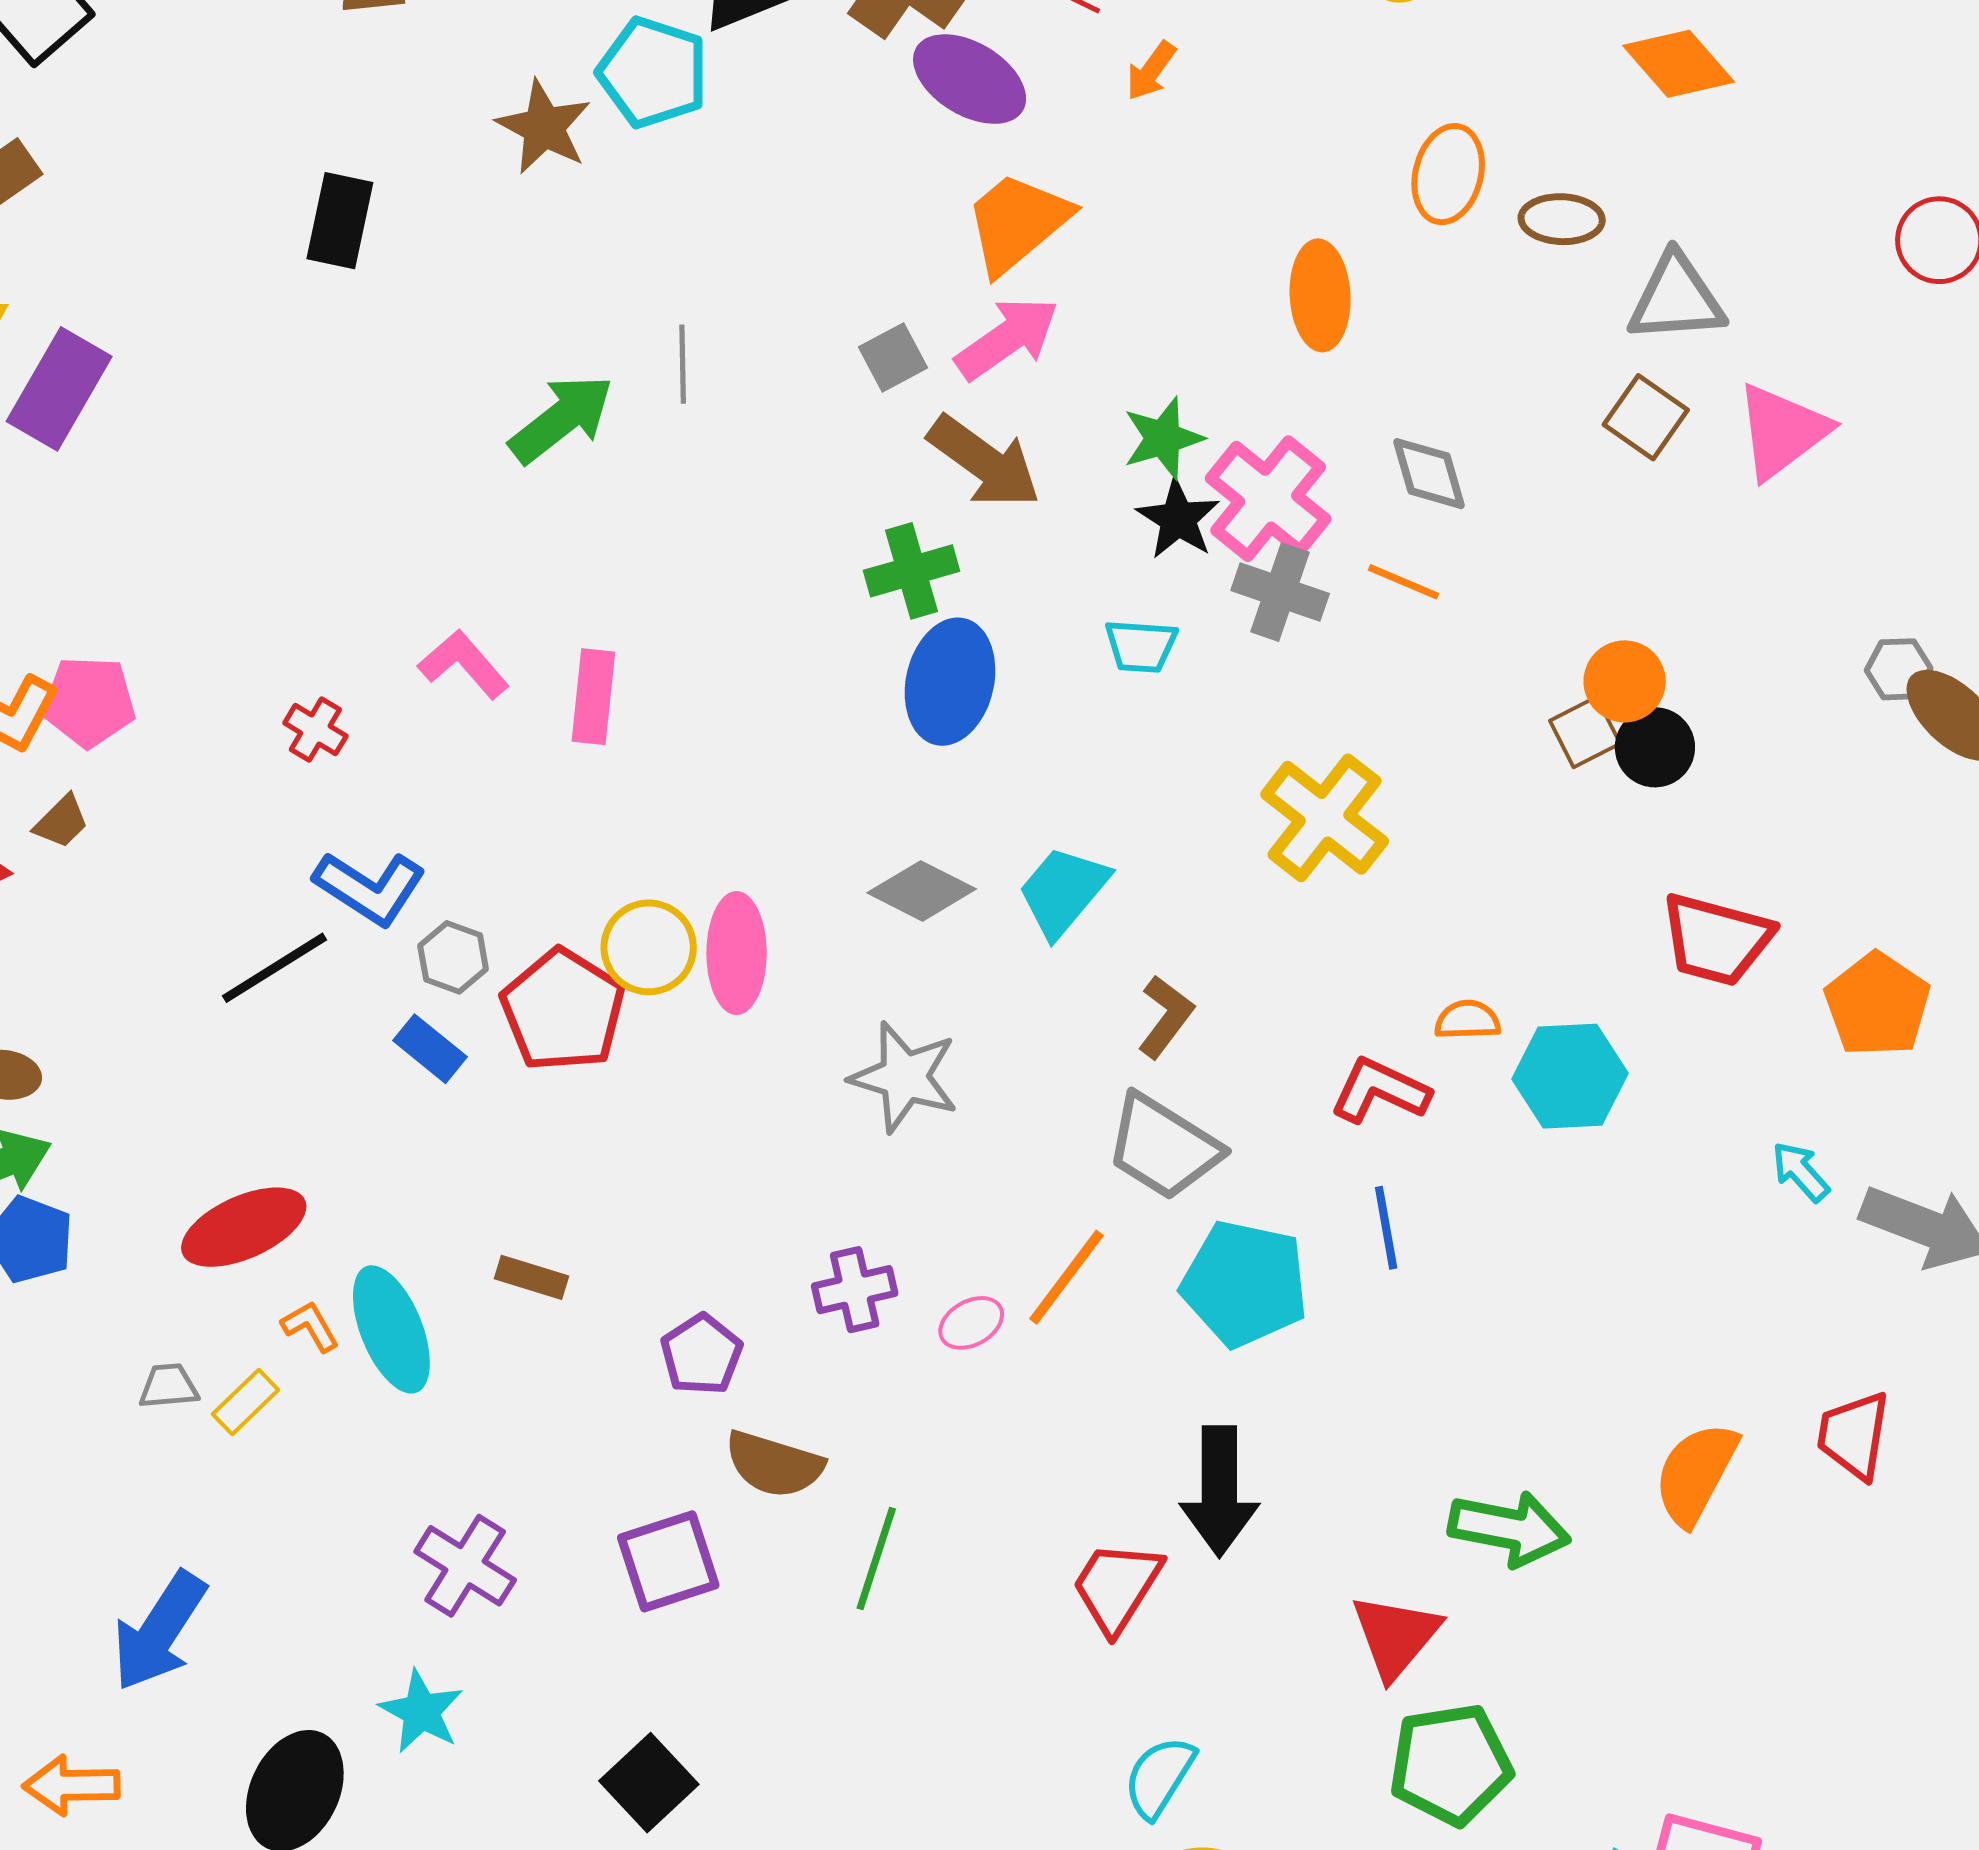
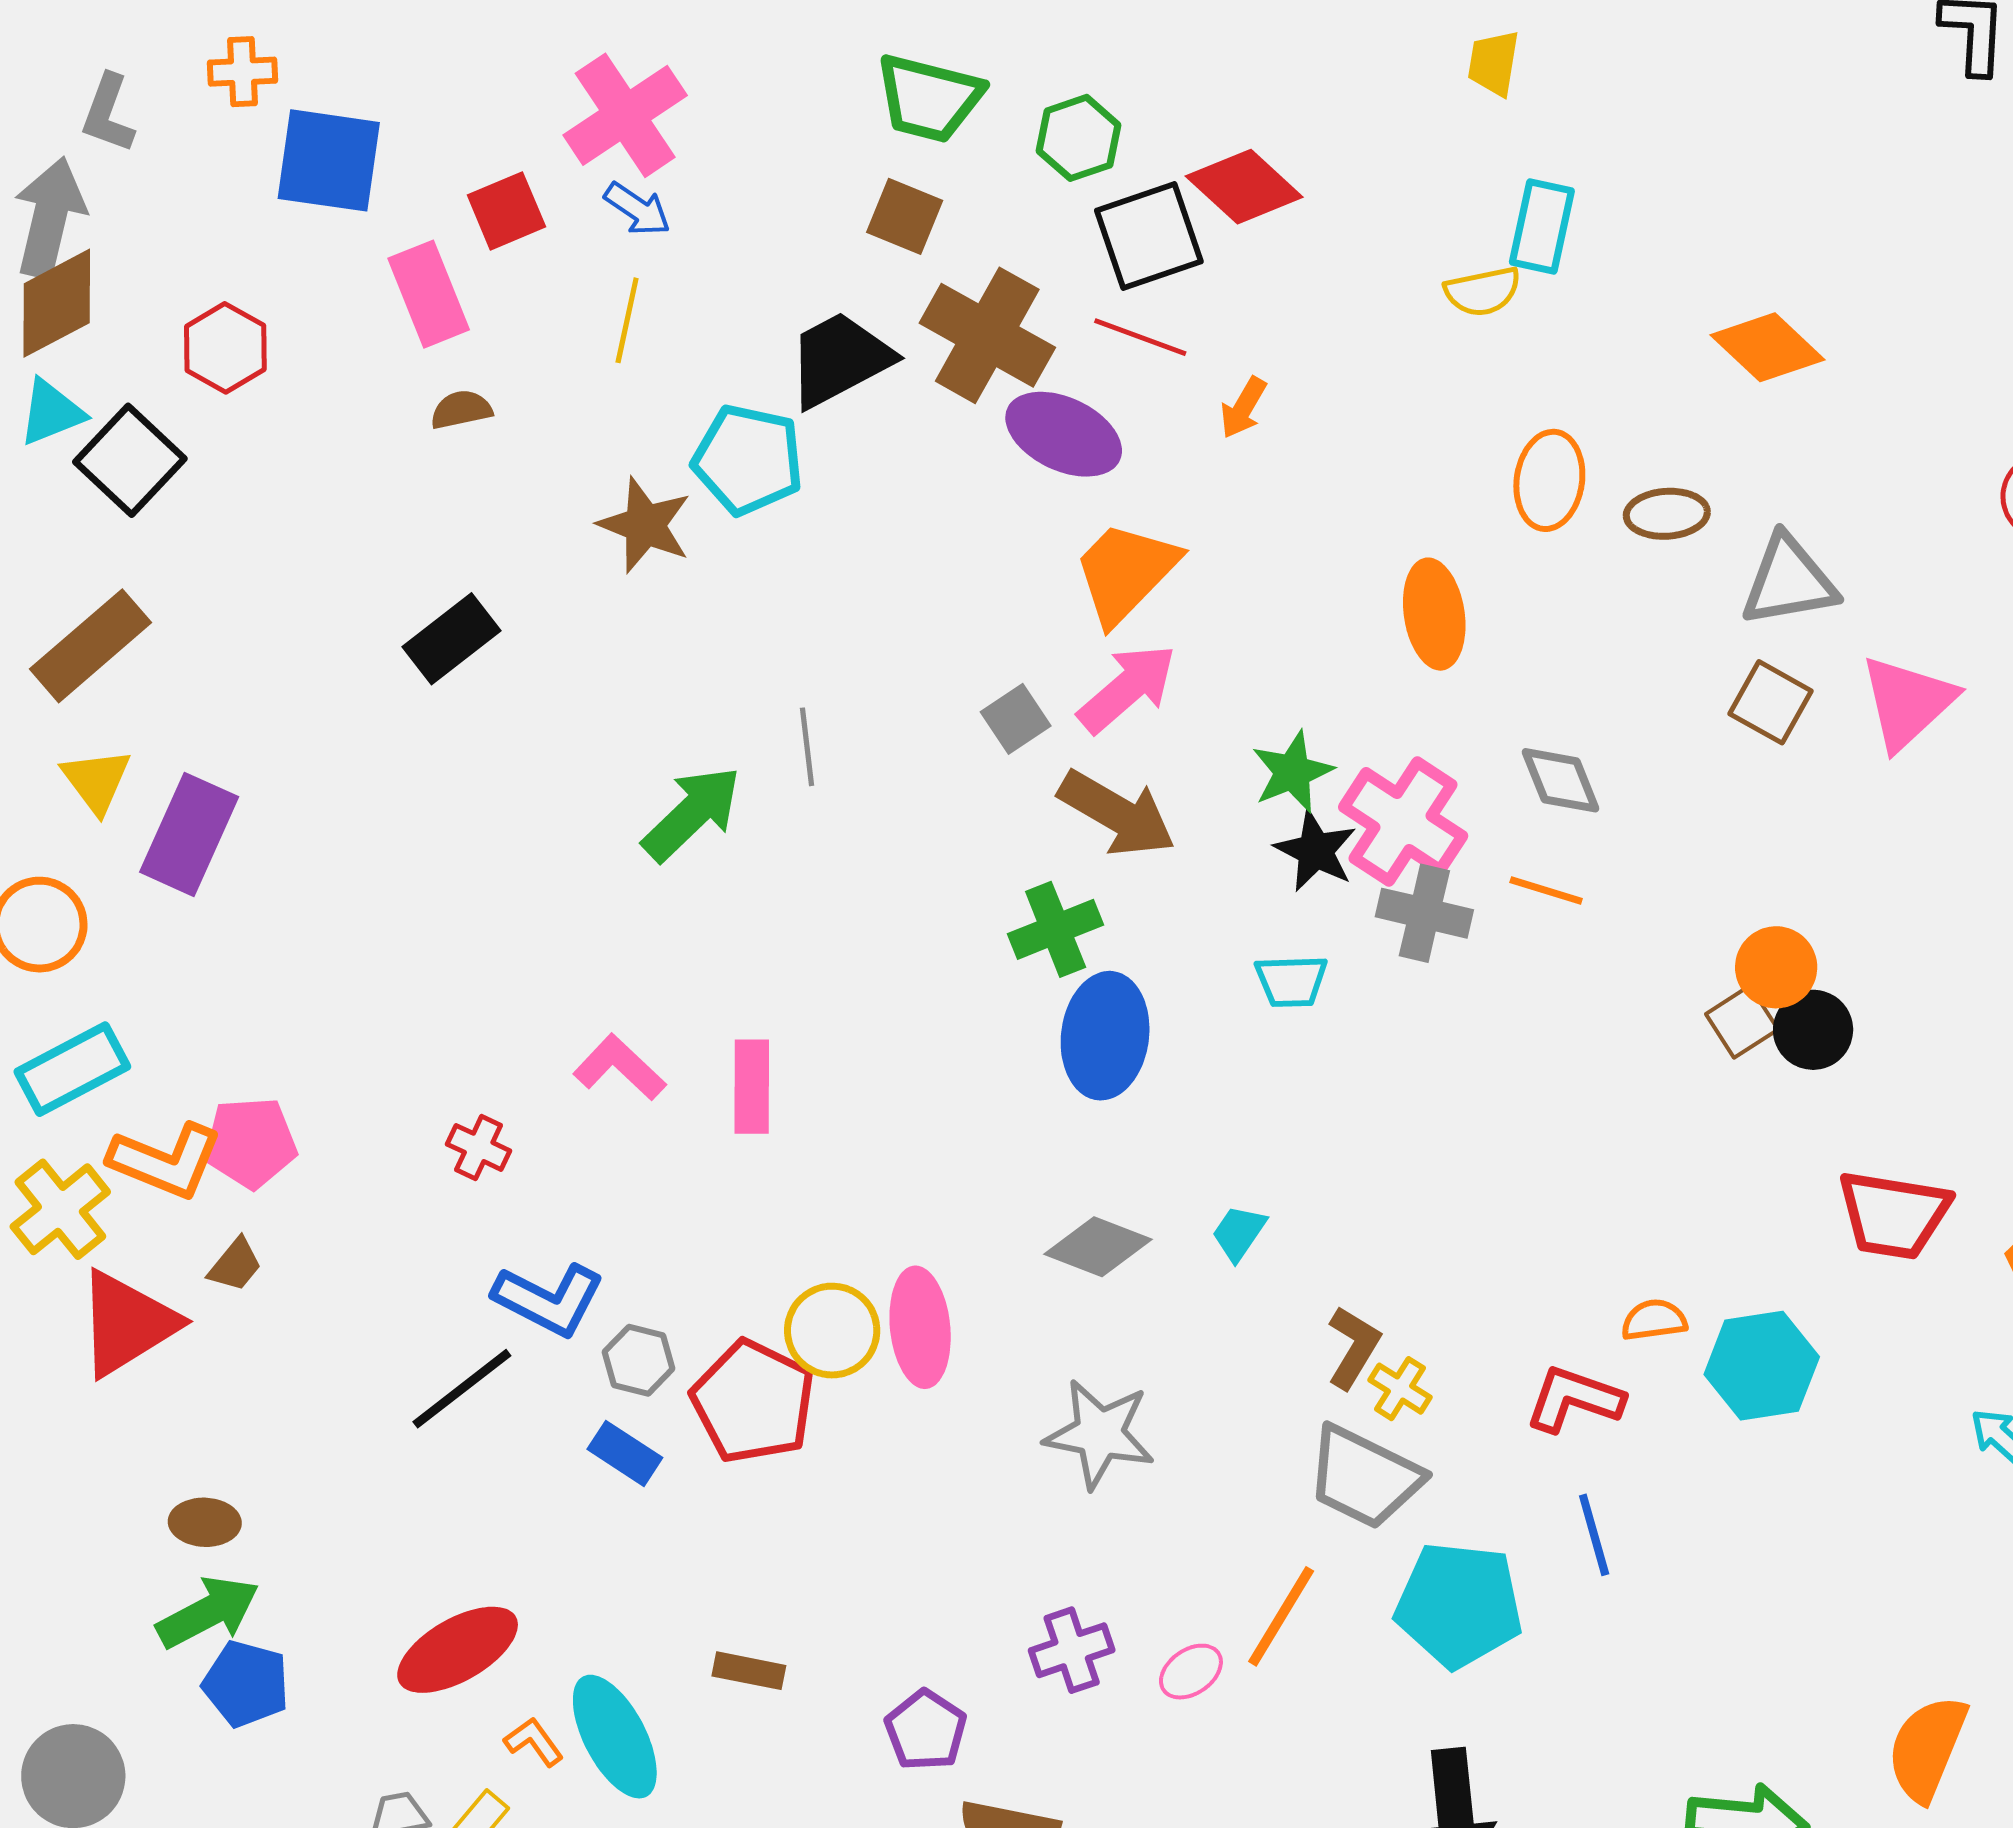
black rectangle: (340, 221) -> (451, 639), turned 46
yellow cross: (1325, 818) -> (1400, 1389), moved, size x0.5
cyan trapezoid: (1063, 891) -> (1239, 1233), size x0.6

